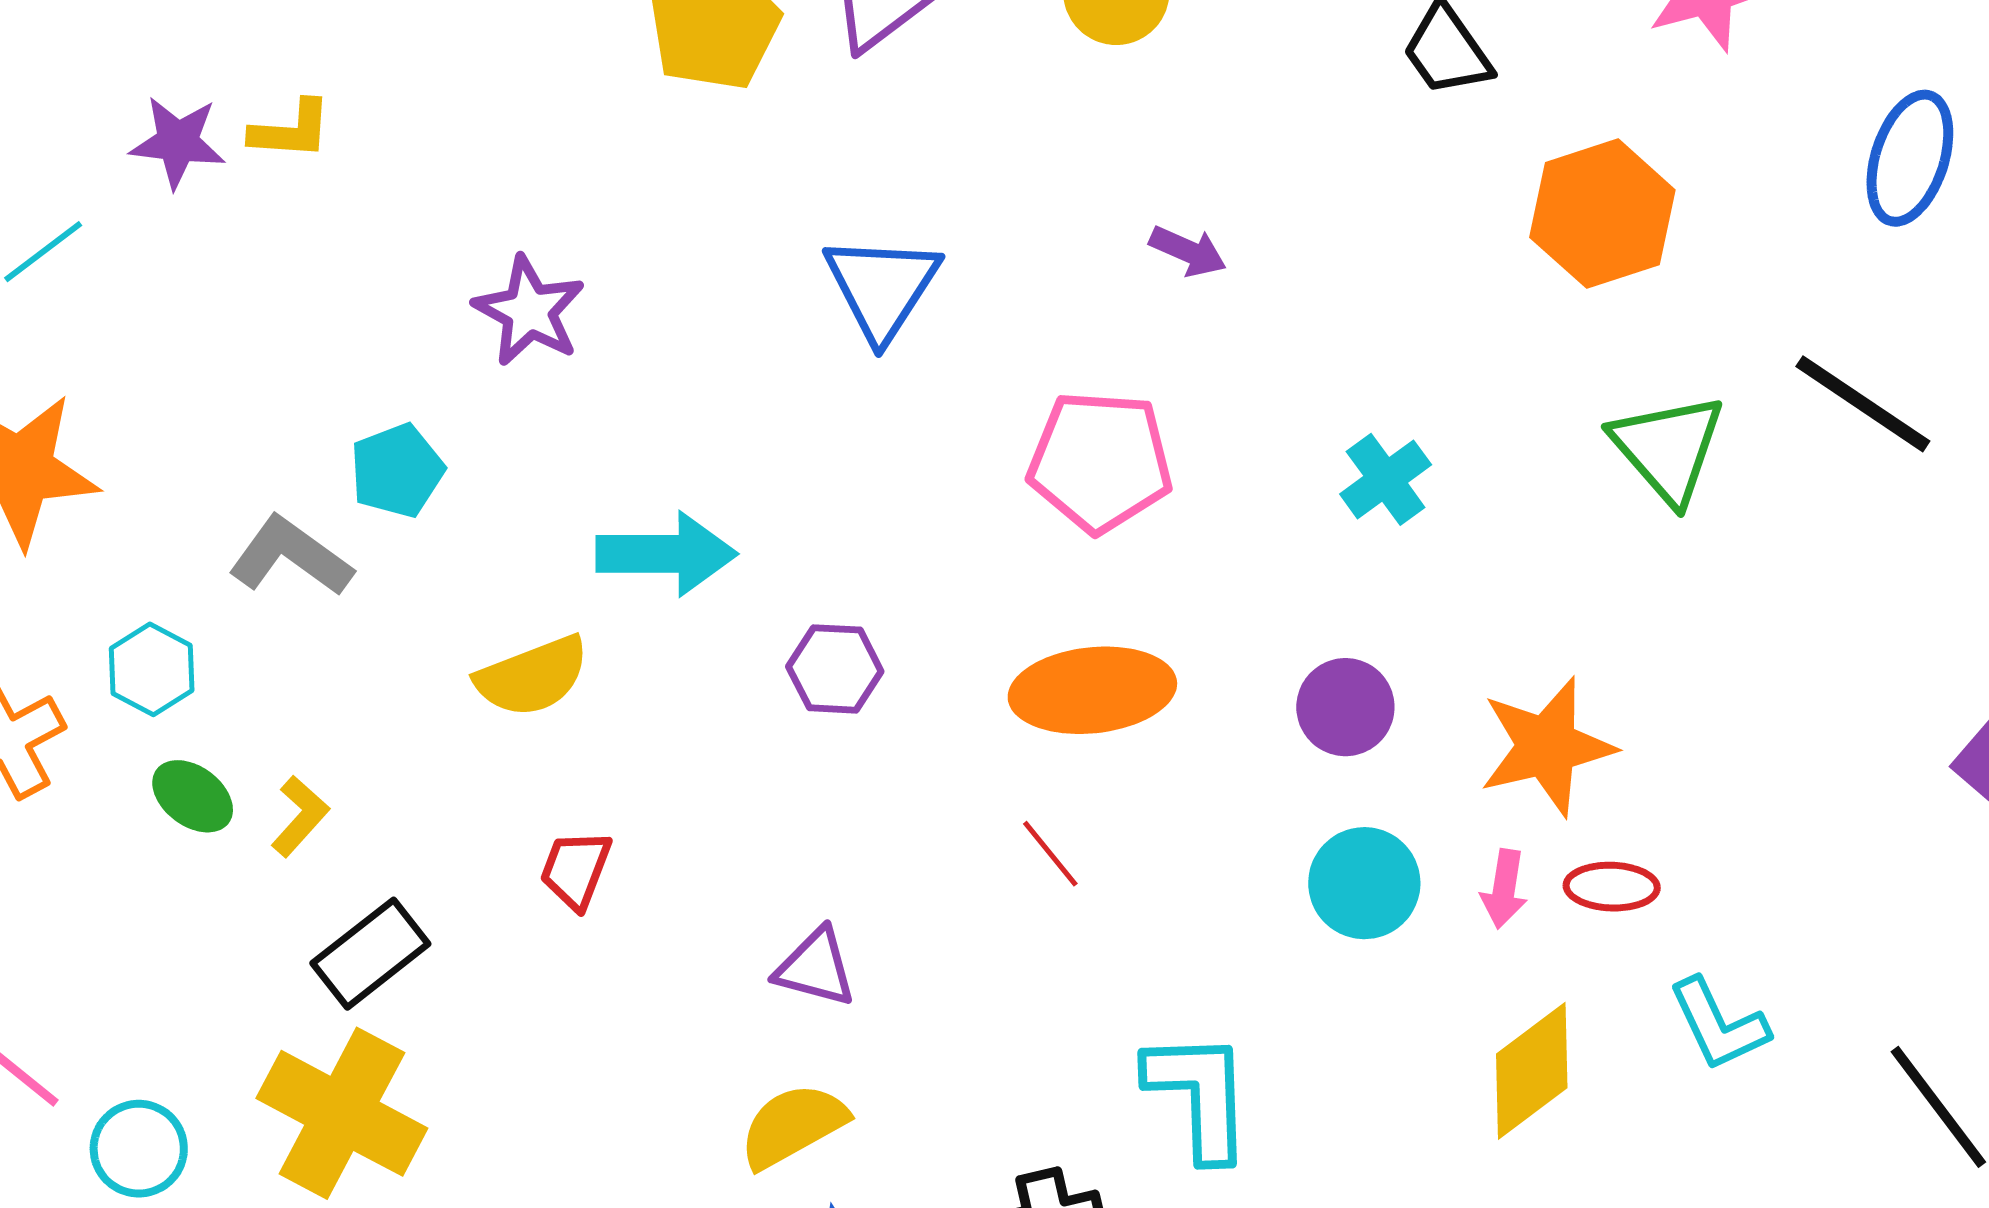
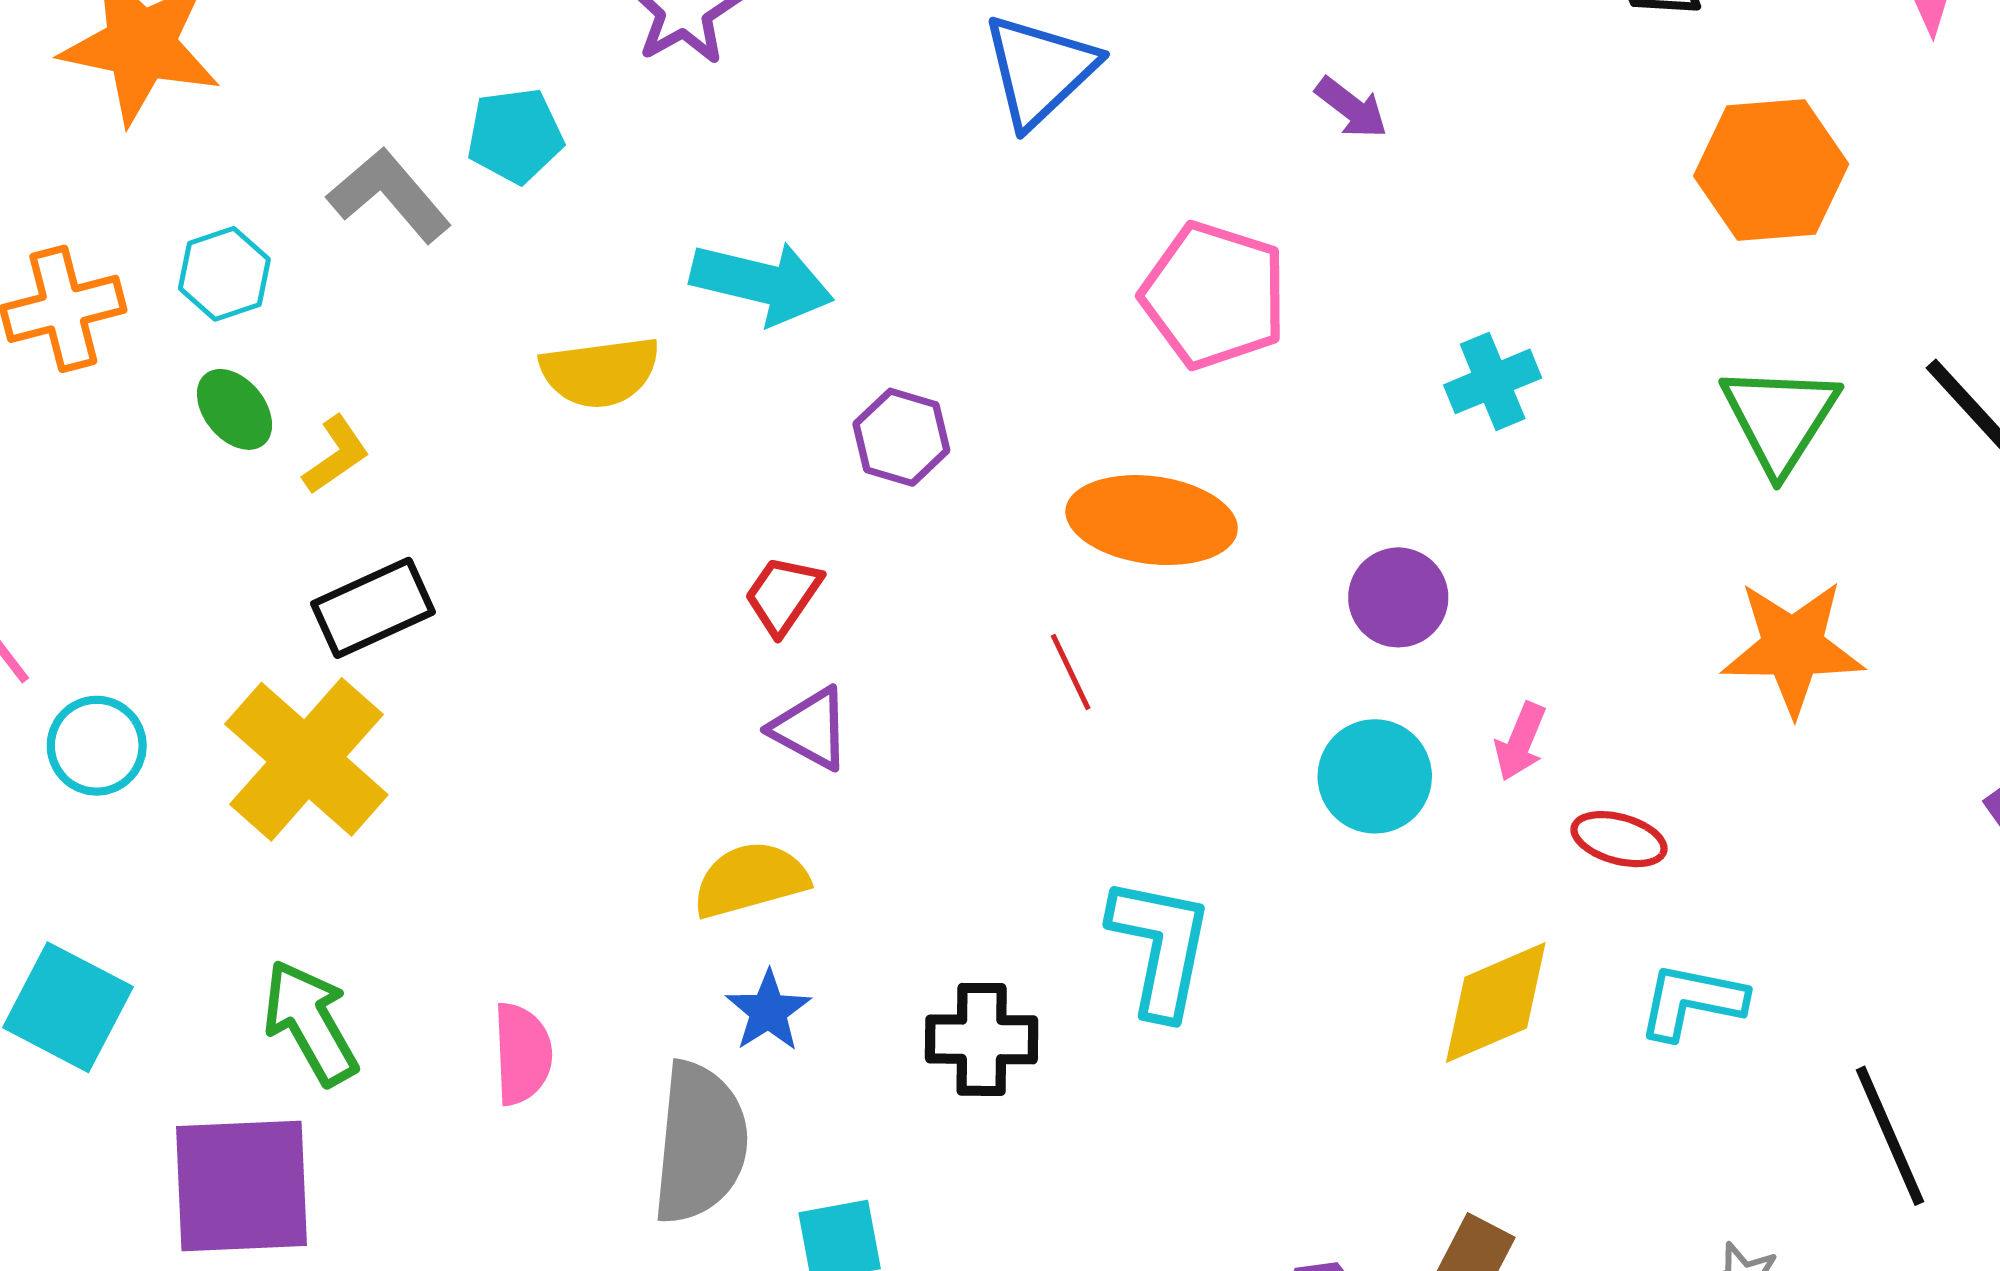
orange star: (1547, 747) -> (1793, 648), moved
red trapezoid: (576, 870) -> (783, 595), moved
pink arrow: (1504, 889) -> (1520, 742), moved
cyan L-shape: (1719, 1024) -> (1692, 1001), turned 113

